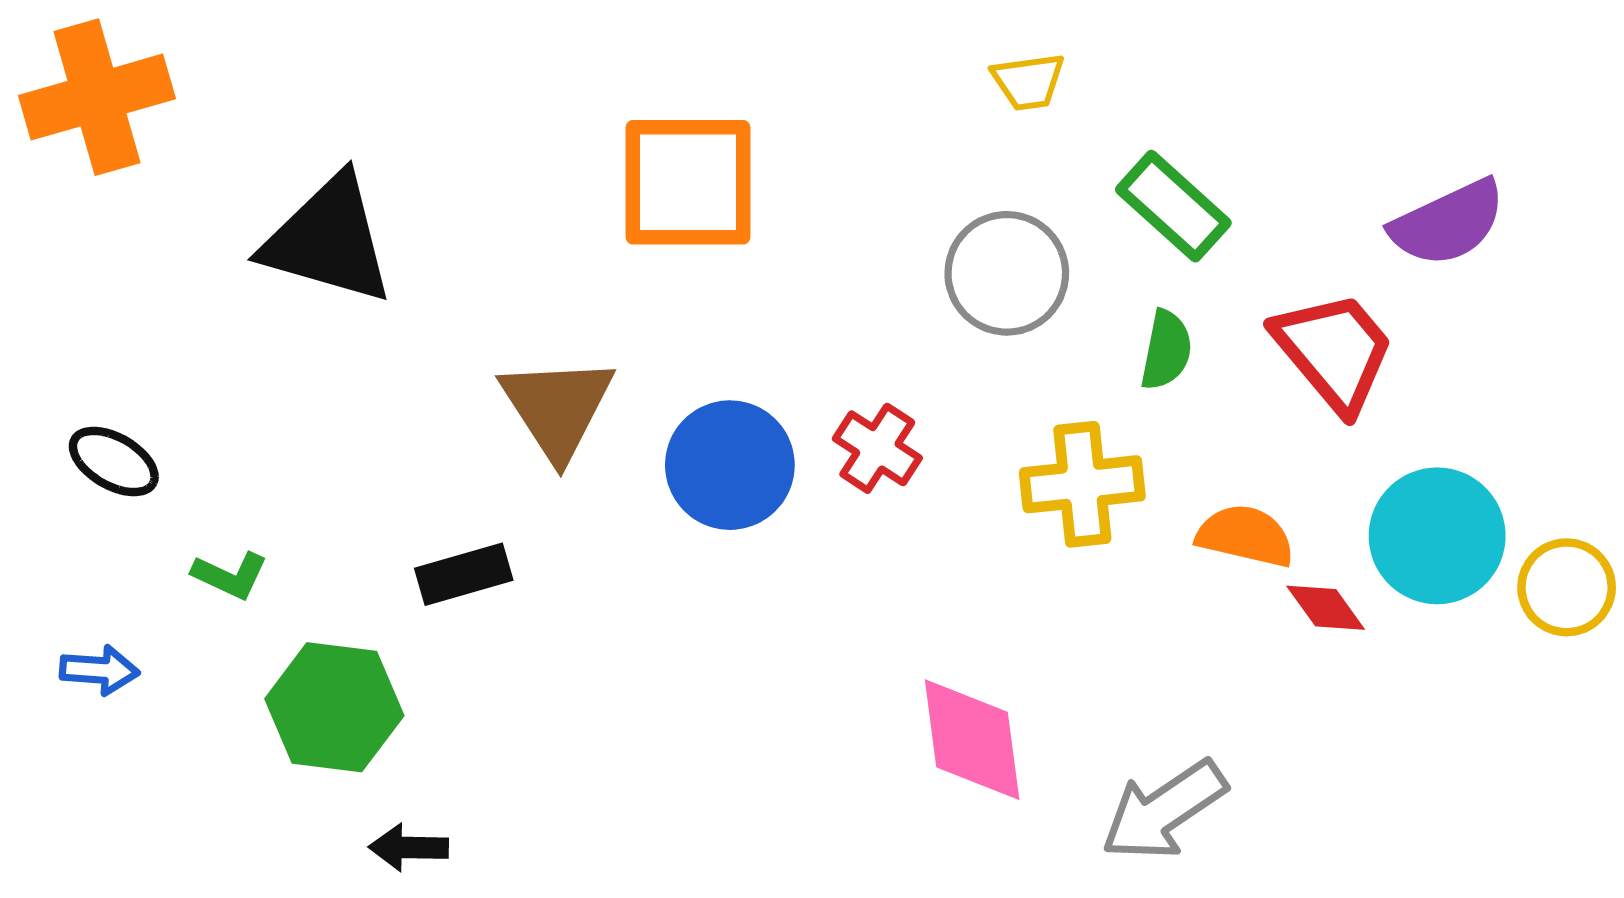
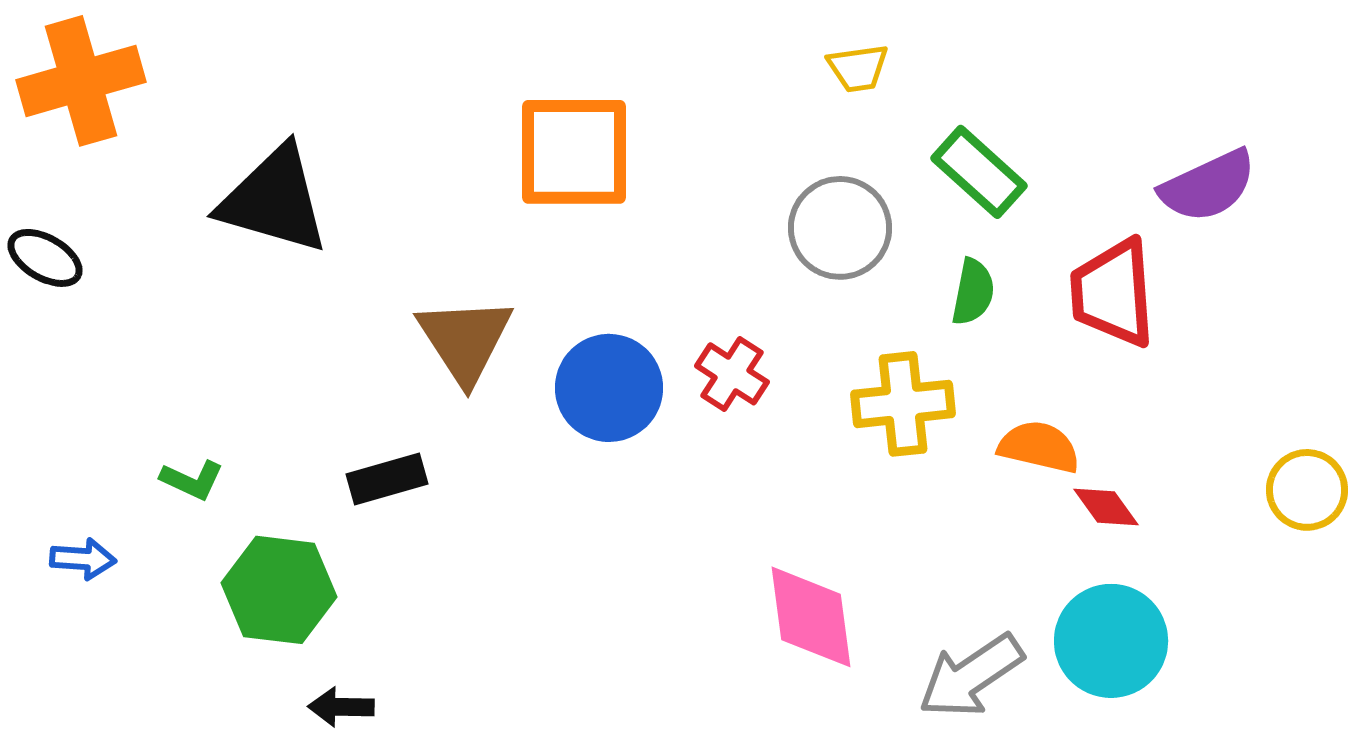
red trapezoid: (1334, 351) -> (1113, 293), turned -144
black ellipse: (114, 462) -> (45, 258), moved
cyan circle: (1437, 536) -> (1111, 641), moved

